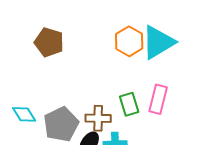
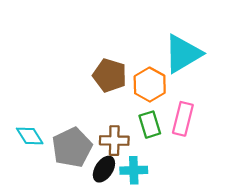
orange hexagon: (129, 41) -> (150, 85), moved
brown pentagon: (49, 42) -> (110, 75), moved

